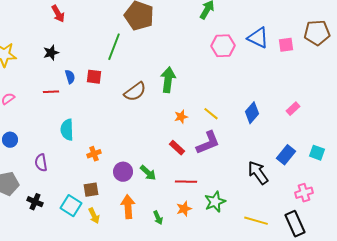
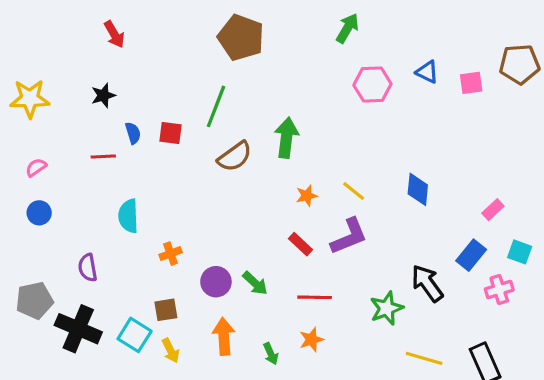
blue triangle: (258, 38) -> (427, 72), size x0.7
green line: (114, 47) -> (216, 106), moved
pink rectangle: (293, 109) -> (493, 210), moved
blue diamond: (252, 113) -> (418, 189), turned -35
blue circle: (10, 140) -> (39, 213), moved
pink cross: (304, 193) -> (499, 290), moved
black cross: (35, 202) -> (78, 329), size x1.8
green star: (215, 202) -> (387, 308), moved

